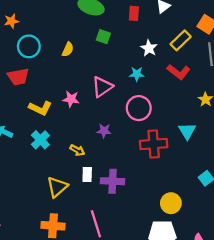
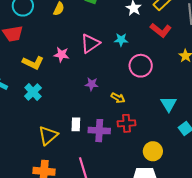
cyan star: (137, 74) -> (121, 40), moved
pink circle: (139, 108) -> (141, 66), moved
cyan triangle: (187, 131) -> (169, 104), moved
red cross: (154, 144) -> (127, 123), moved, size x0.7
yellow arrow: (77, 150) -> (118, 98), moved

